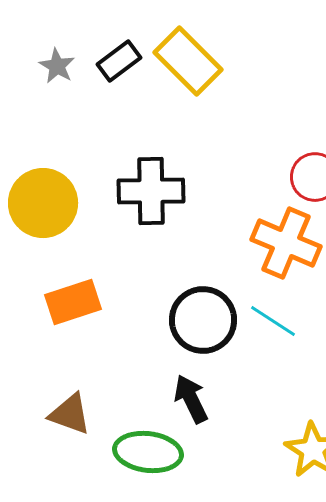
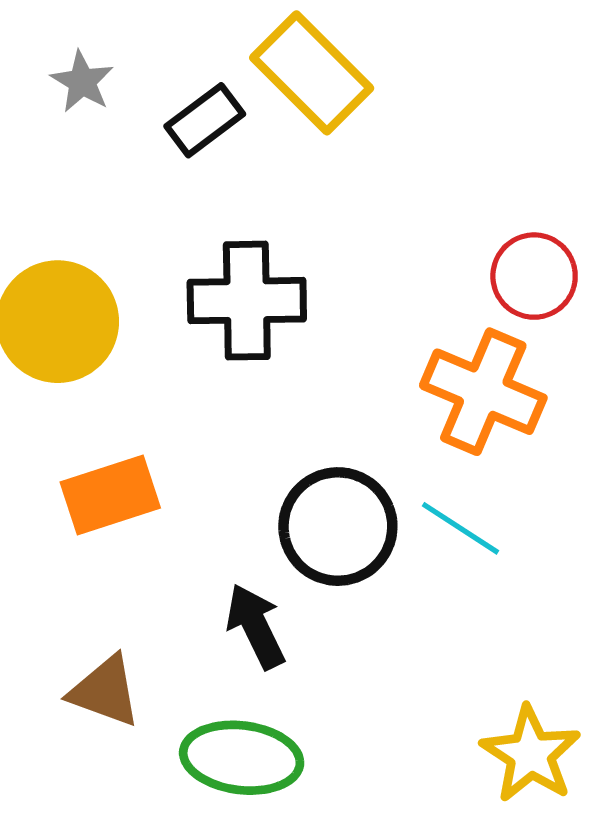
black rectangle: (119, 61) -> (205, 120), moved
black arrow: (191, 399) -> (256, 626), moved

